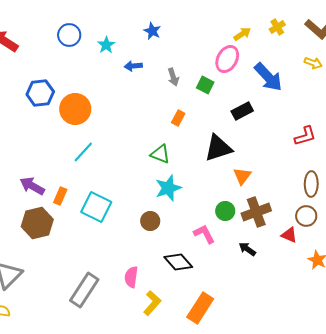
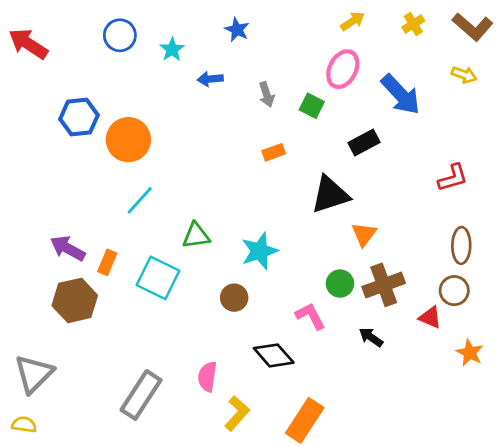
yellow arrow: (242, 34) -> (353, 21), moved
orange rectangle: (178, 118) -> (274, 152), turned 42
green triangle: (160, 154) -> (196, 236), moved, turned -30

